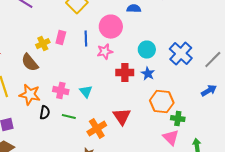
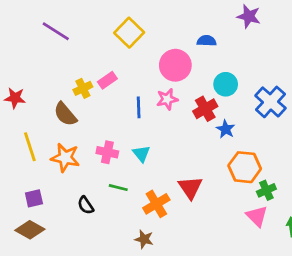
pink rectangle: (61, 38) -> (107, 80), turned 40
blue line: (86, 39) -> (139, 107), moved
cyan circle: (147, 50) -> (226, 84), moved
red cross: (125, 73) -> (205, 109), moved, turned -30
black semicircle: (45, 113) -> (86, 205), moved, turned 136
green cross: (178, 119) -> (266, 190), turned -32

